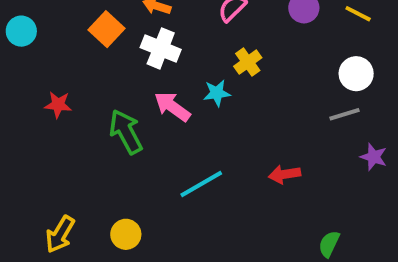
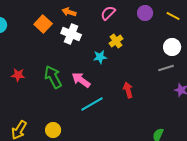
red star: (58, 105) -> (18, 75), moved
pink arrow: (172, 107) -> (81, 80), moved
red arrow: (285, 174) -> (128, 90), moved, turned 84

